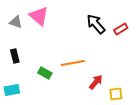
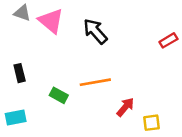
gray triangle: (16, 22) -> (22, 13), moved
black arrow: (96, 24) -> (95, 31), moved
red rectangle: (121, 29) -> (168, 40), moved

